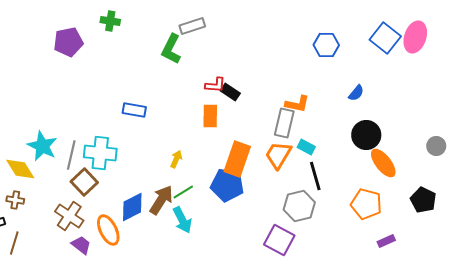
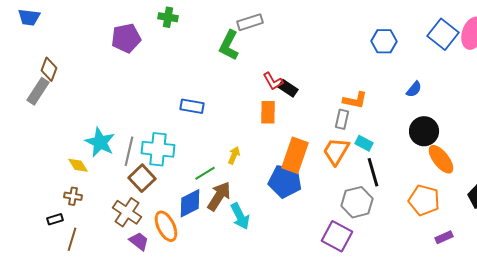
red L-shape: (215, 85) -> (273, 81), turned 55
gray rectangle: (284, 123) -> (342, 119), size x0.7
yellow diamond: (20, 169) -> (78, 165), size x0.7
green line: (183, 192) -> (205, 173), moved

